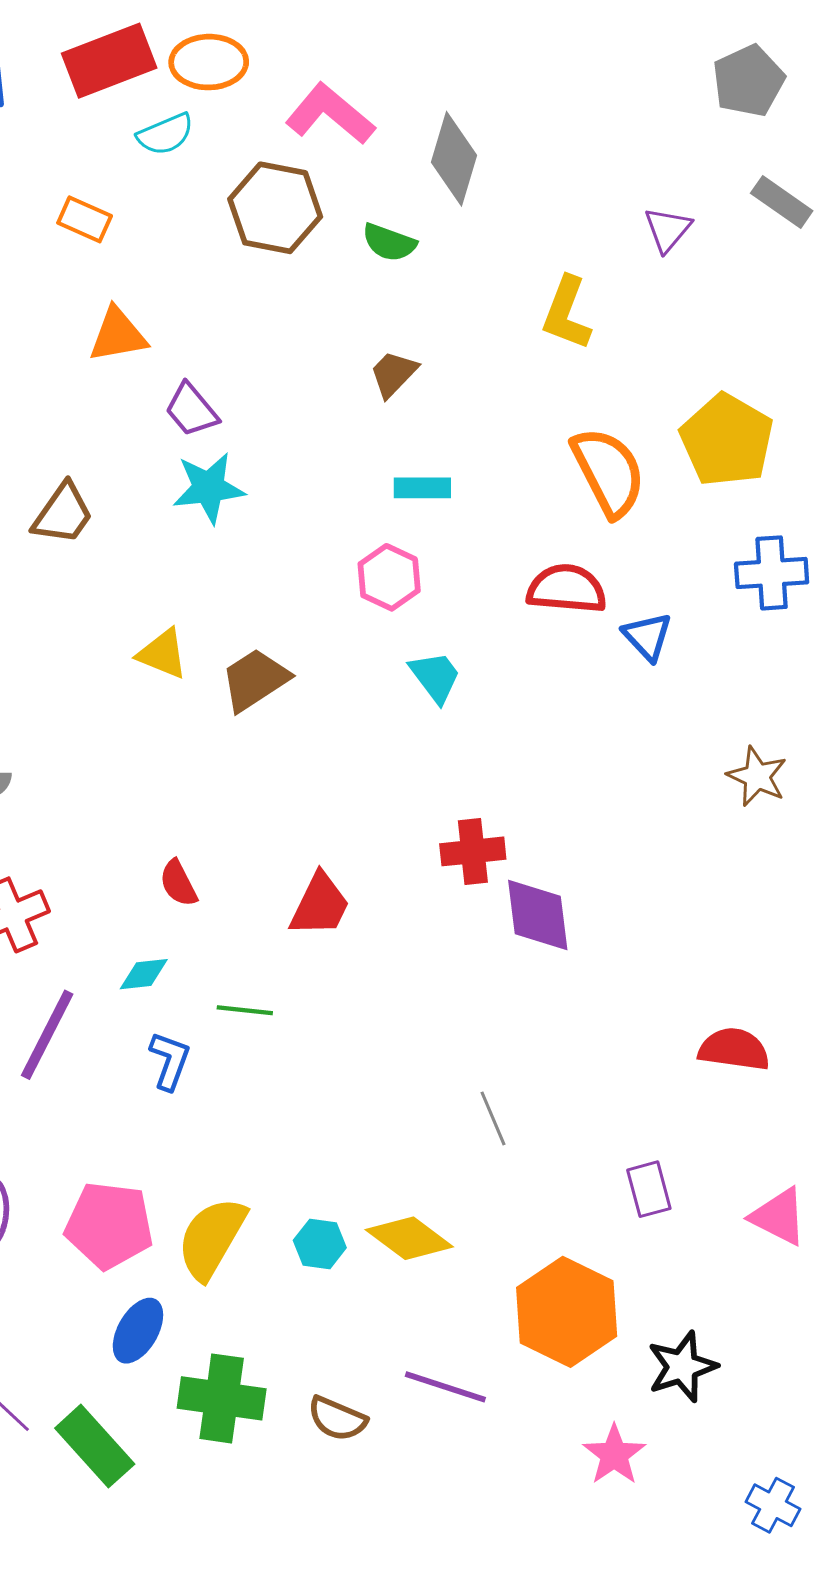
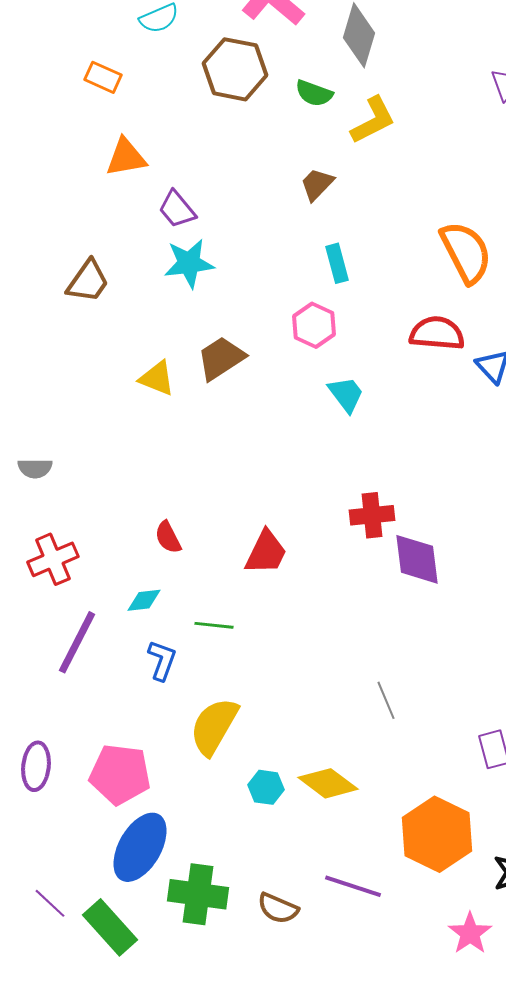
yellow L-shape: (567, 313) -> (373, 120), moved, turned -138
cyan rectangle: (422, 488) -> (337, 263), turned 75
brown trapezoid: (255, 680) -> (221, 358), moved
yellow semicircle: (212, 1238) -> (214, 726), moved
blue ellipse: (138, 1331) -> (140, 847), size x1.5

